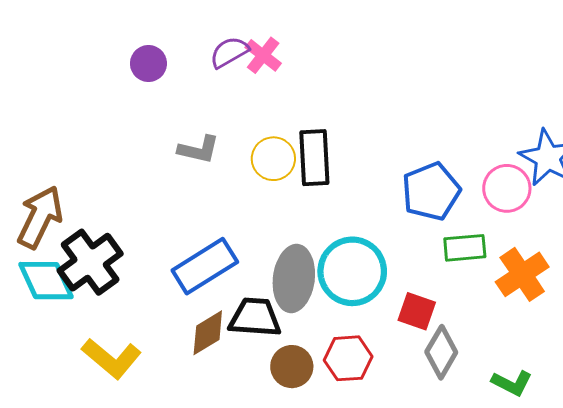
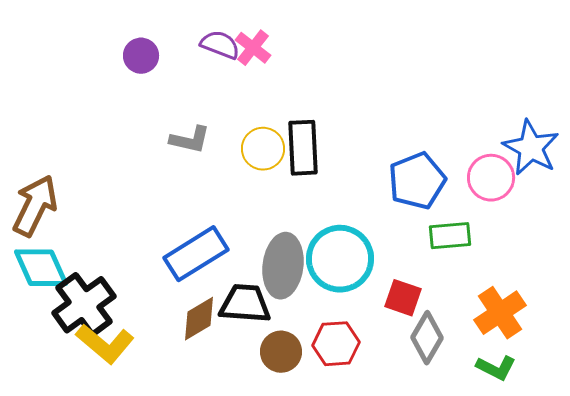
purple semicircle: (229, 52) -> (220, 45), turned 51
black cross: (90, 262) -> (84, 305), moved
orange cross: (522, 274) -> (500, 313), moved

